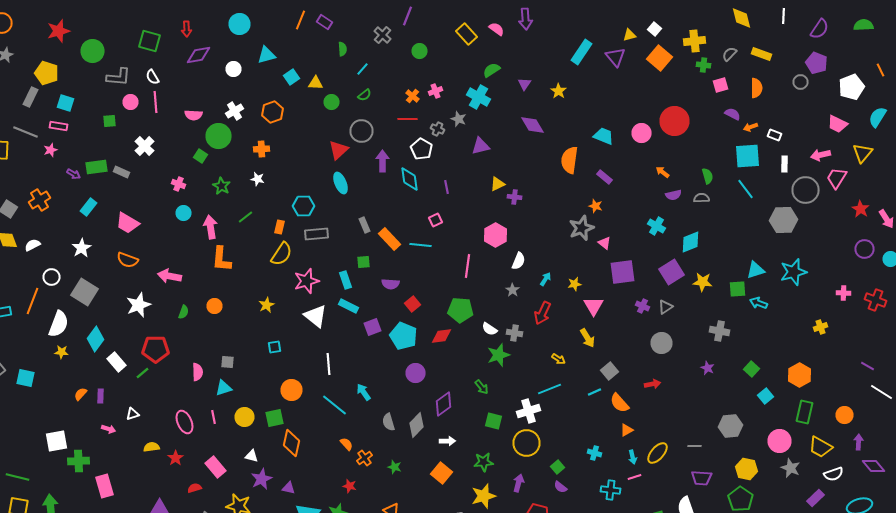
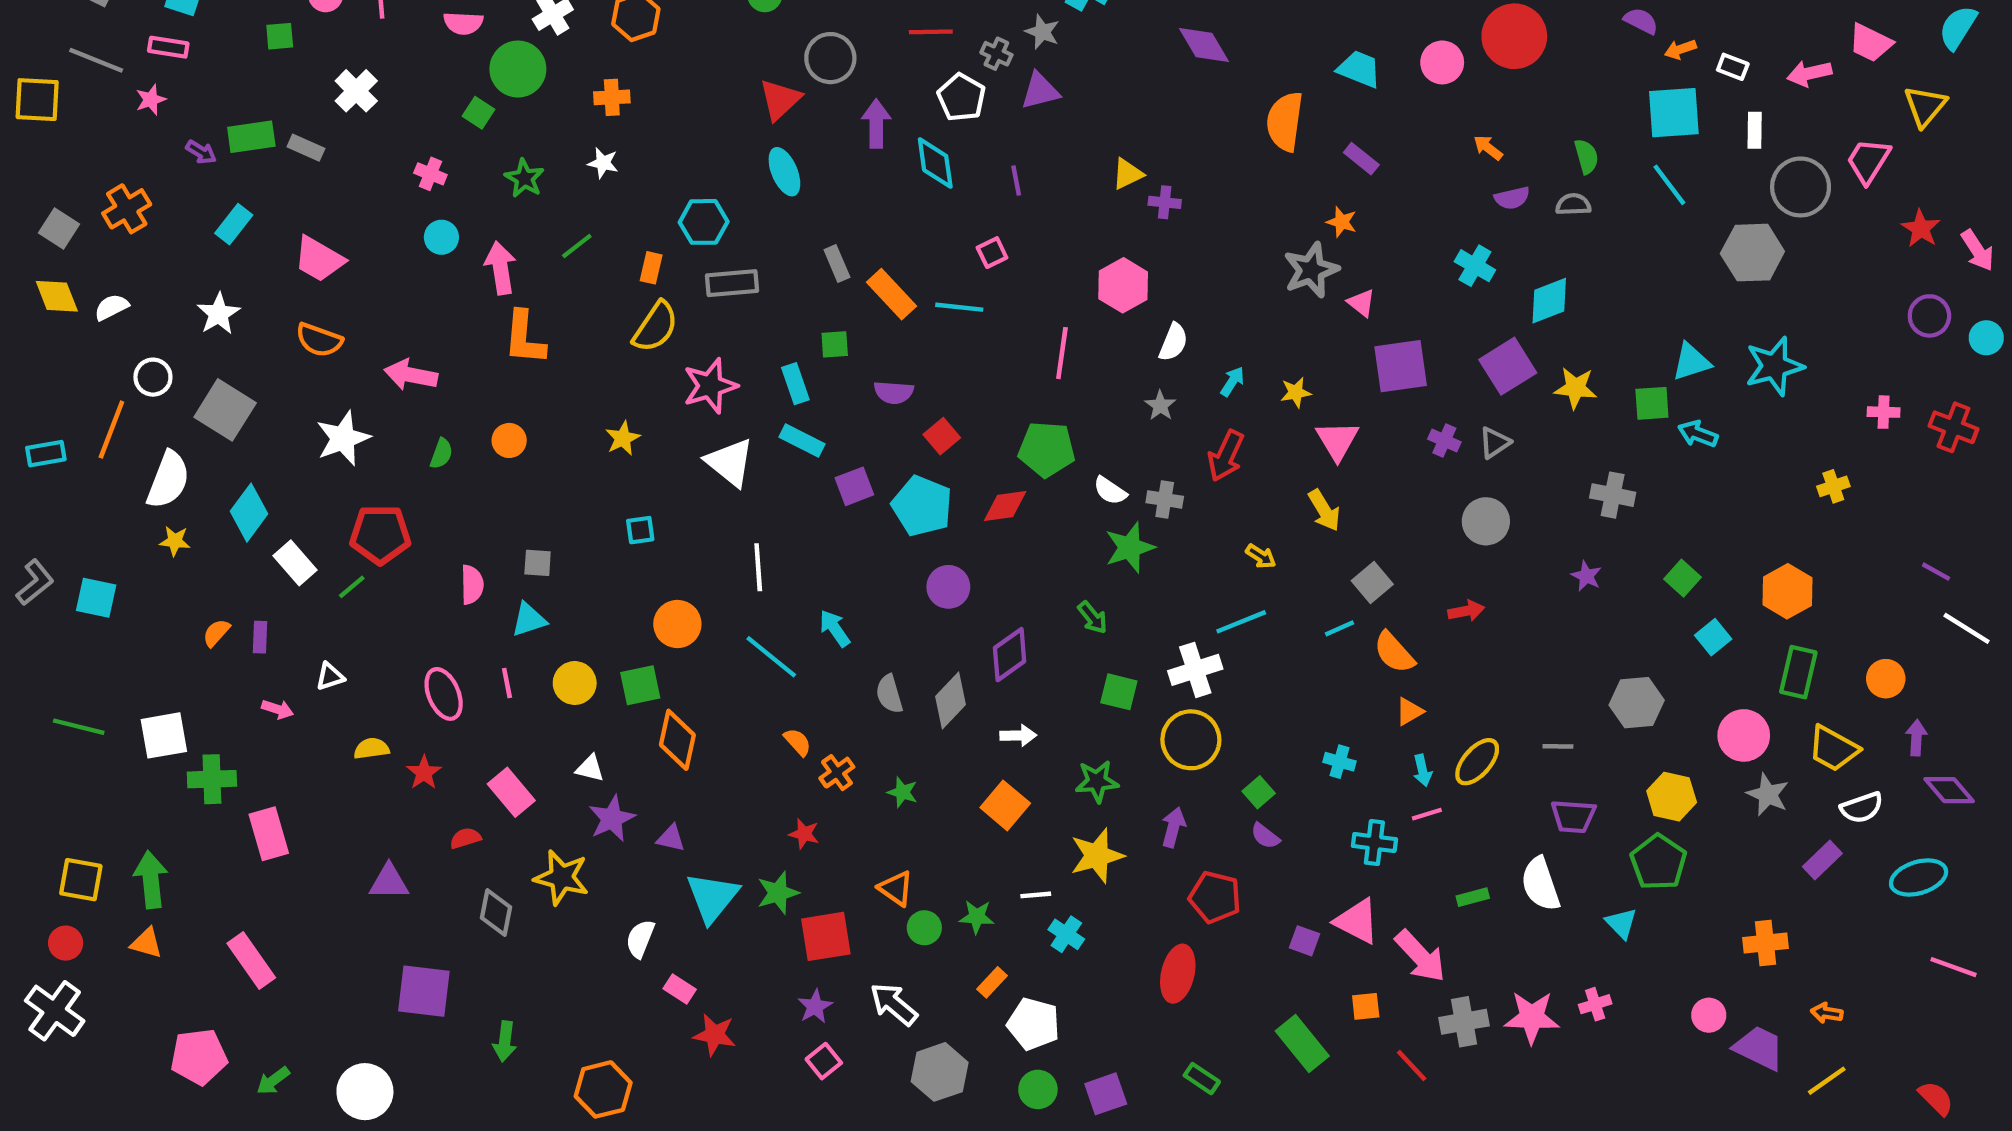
purple triangle: (480, 146) -> (1040, 91), moved
pink arrow: (820, 155) -> (1809, 73), moved
green line: (18, 477) -> (79, 727), moved

